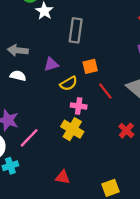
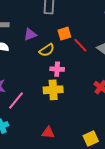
red line: (105, 91) -> (80, 45), moved
yellow cross: (72, 129) -> (53, 90), turned -30

